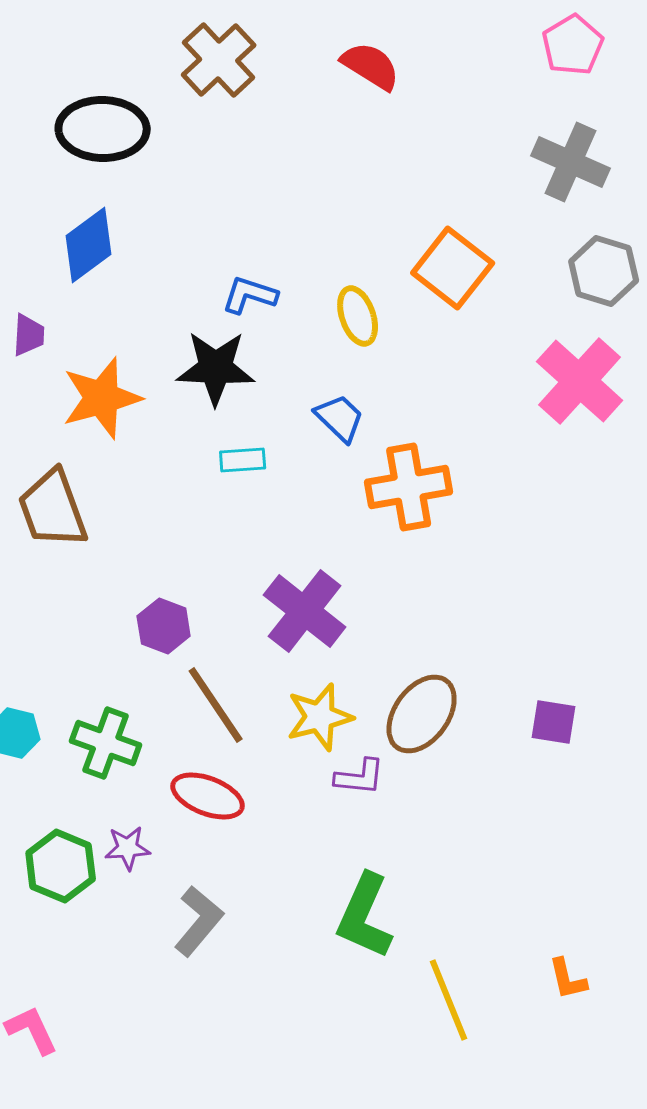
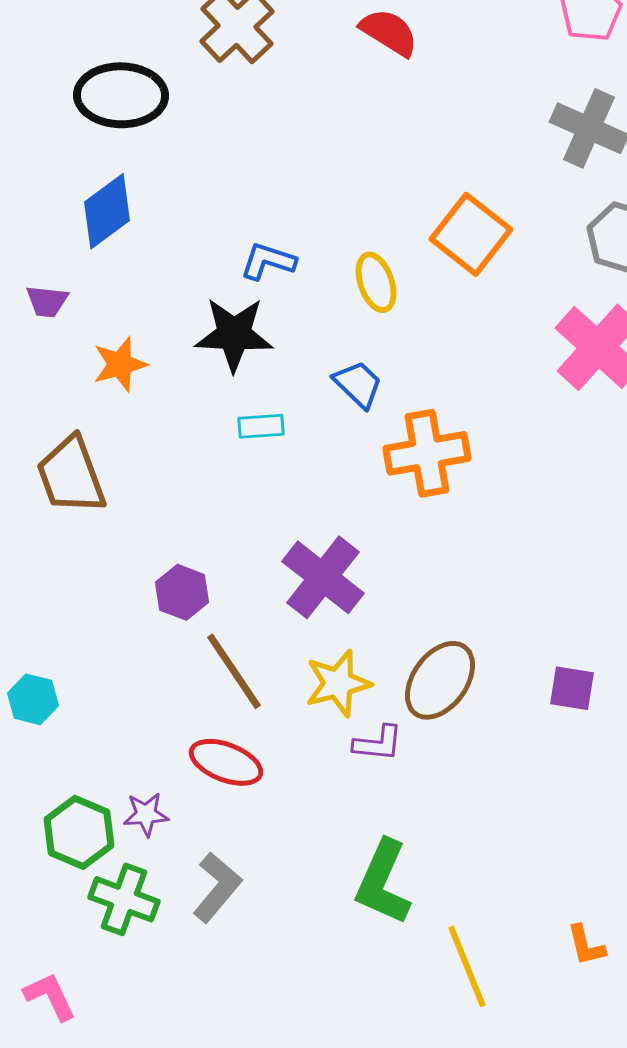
purple trapezoid: (29, 335) -> (47, 301), turned 93
orange star: (102, 398) -> (120, 364), size x0.7
green cross: (106, 743) -> (124, 899), moved

